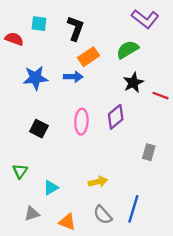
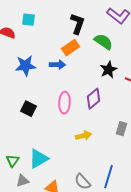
black L-shape: (76, 28) -> (78, 24), moved
green semicircle: (127, 50) -> (104, 42), turned 66
green triangle: (20, 171) -> (12, 161), moved
yellow arrow: (98, 182) -> (84, 136), moved
cyan triangle: (51, 188) -> (38, 159), size x1.5

